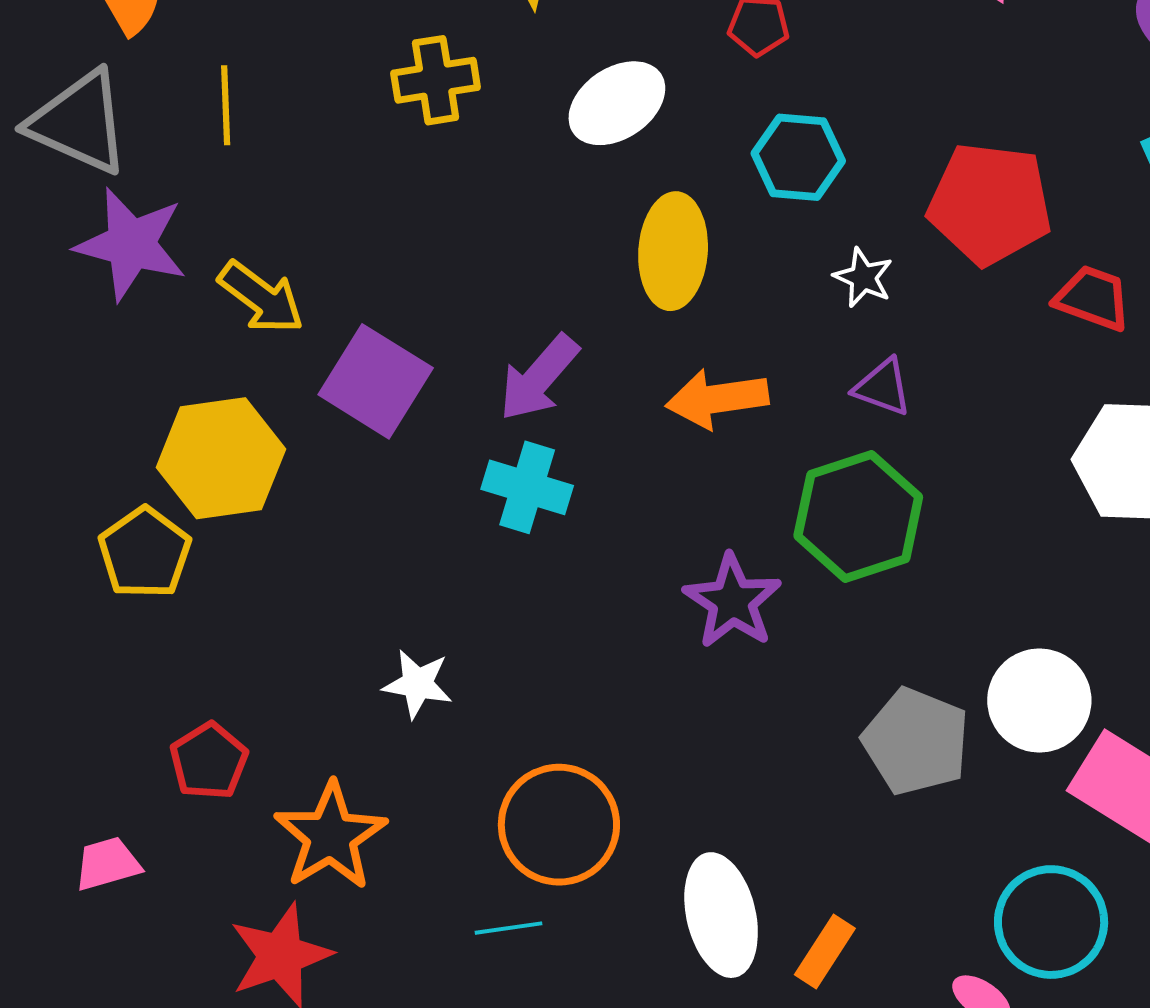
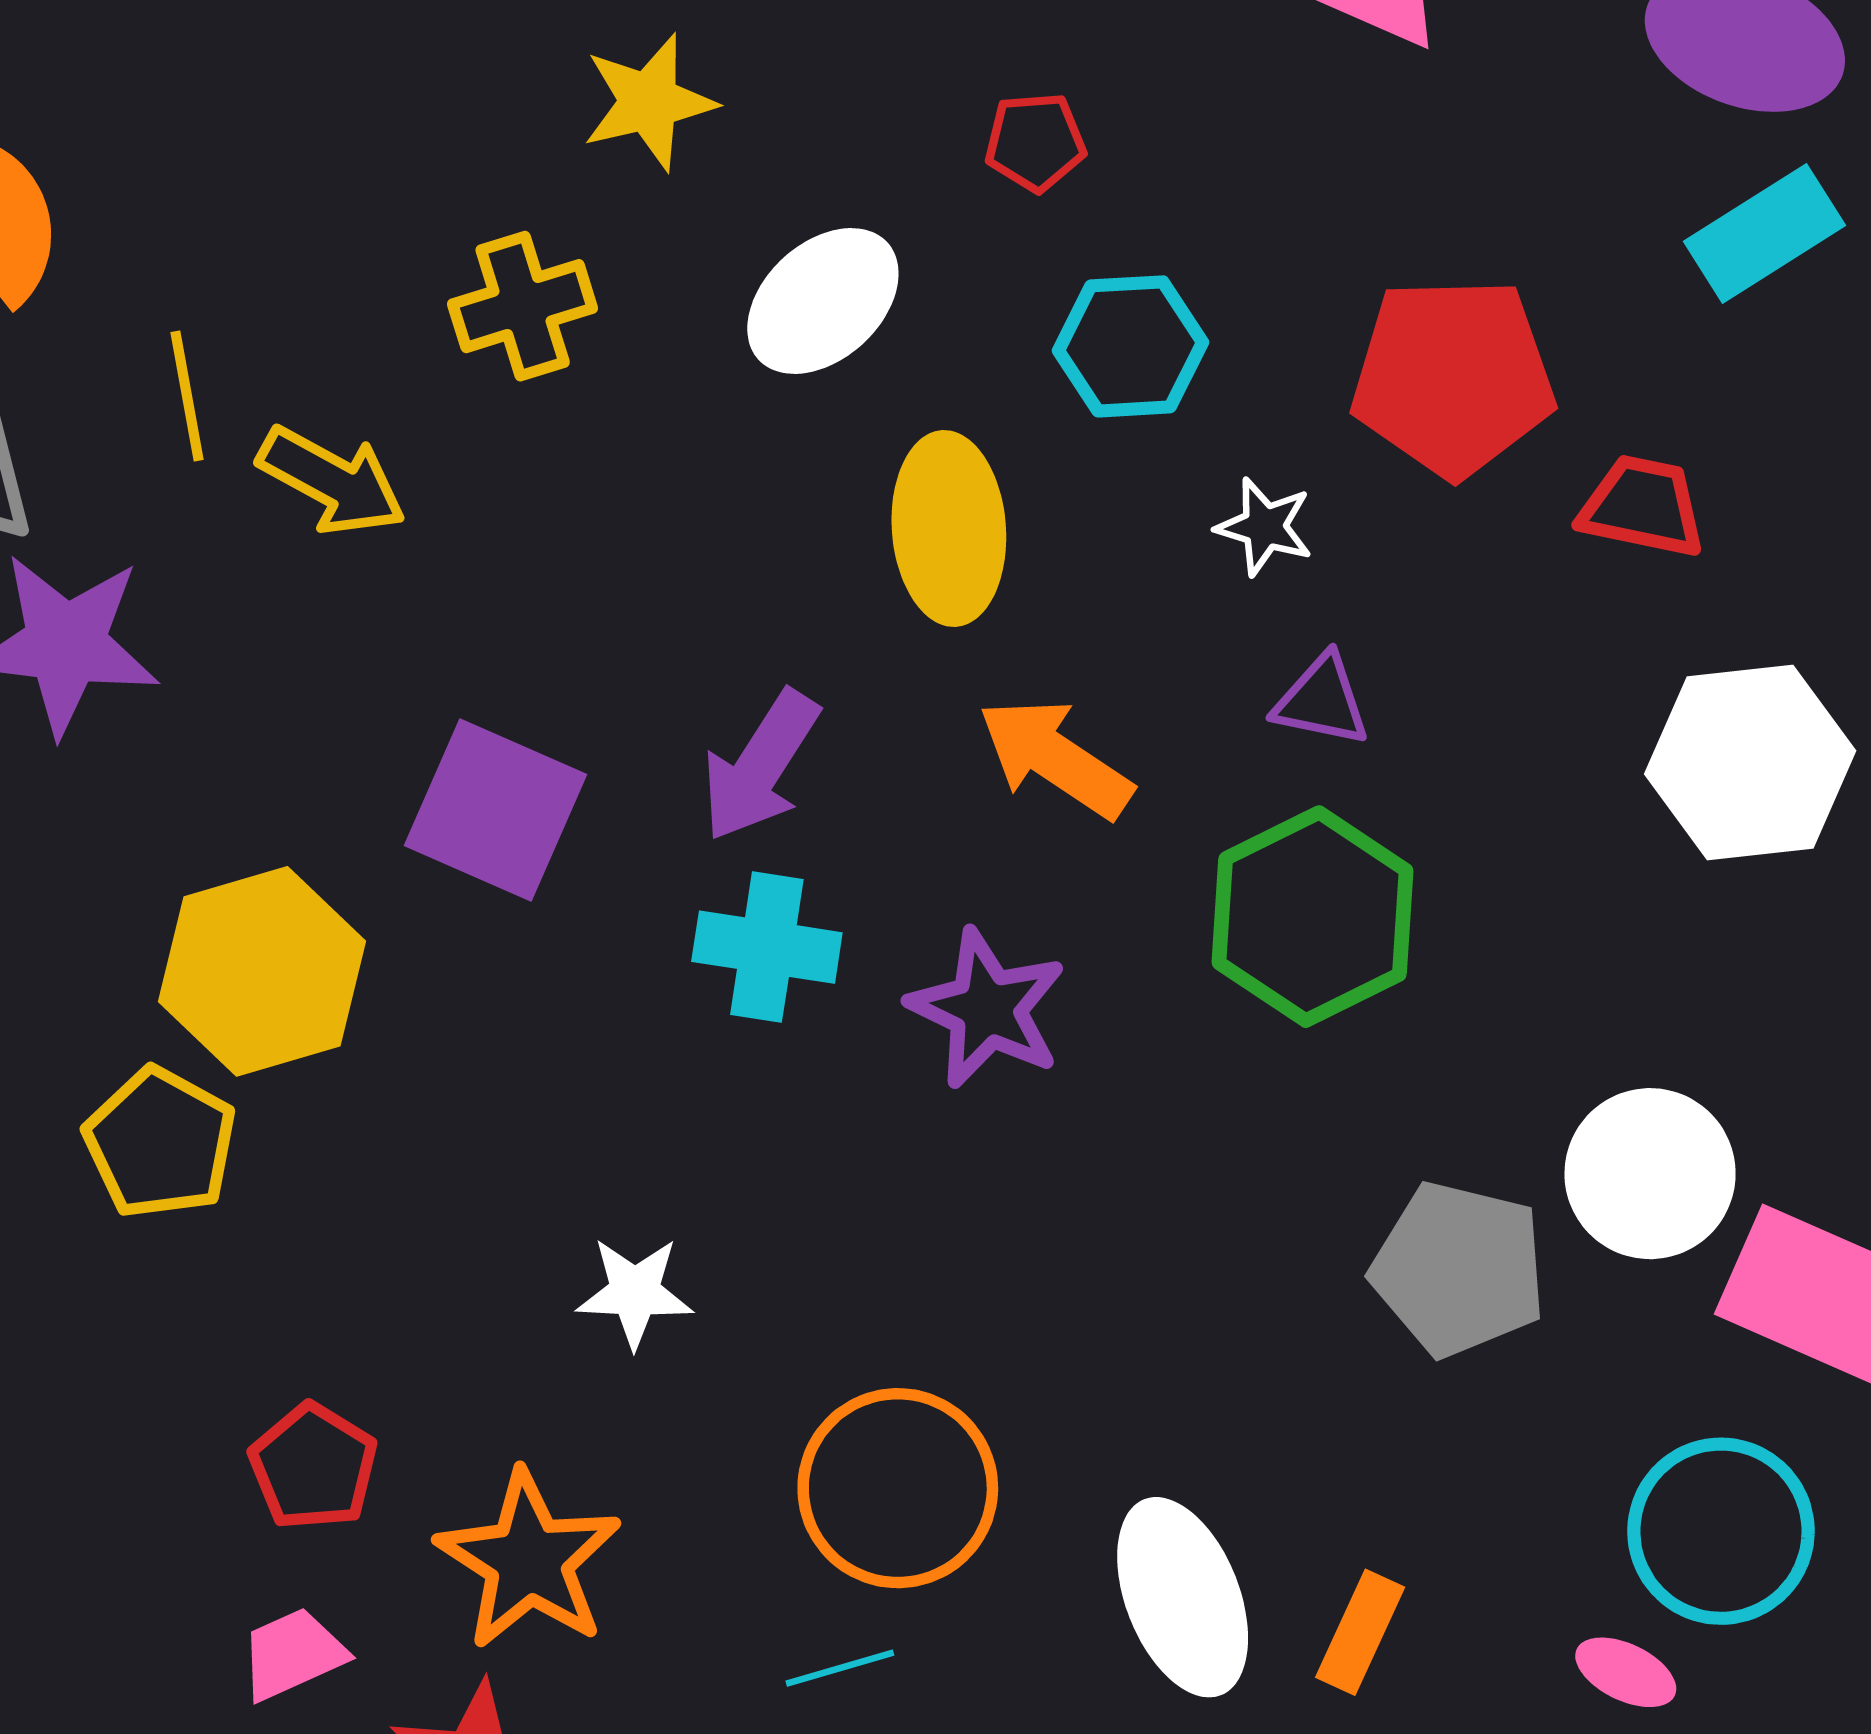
yellow arrow: (261, 297) -> (332, 481), moved
orange arrow: (717, 399) -> (1055, 758), turned 50
purple star: (732, 601) -> (987, 1009), moved
pink trapezoid: (107, 864) -> (293, 1654), moved

